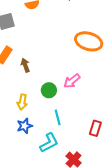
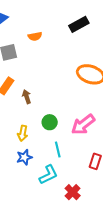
pink arrow: (72, 81) -> (83, 125), moved, size x1.4

